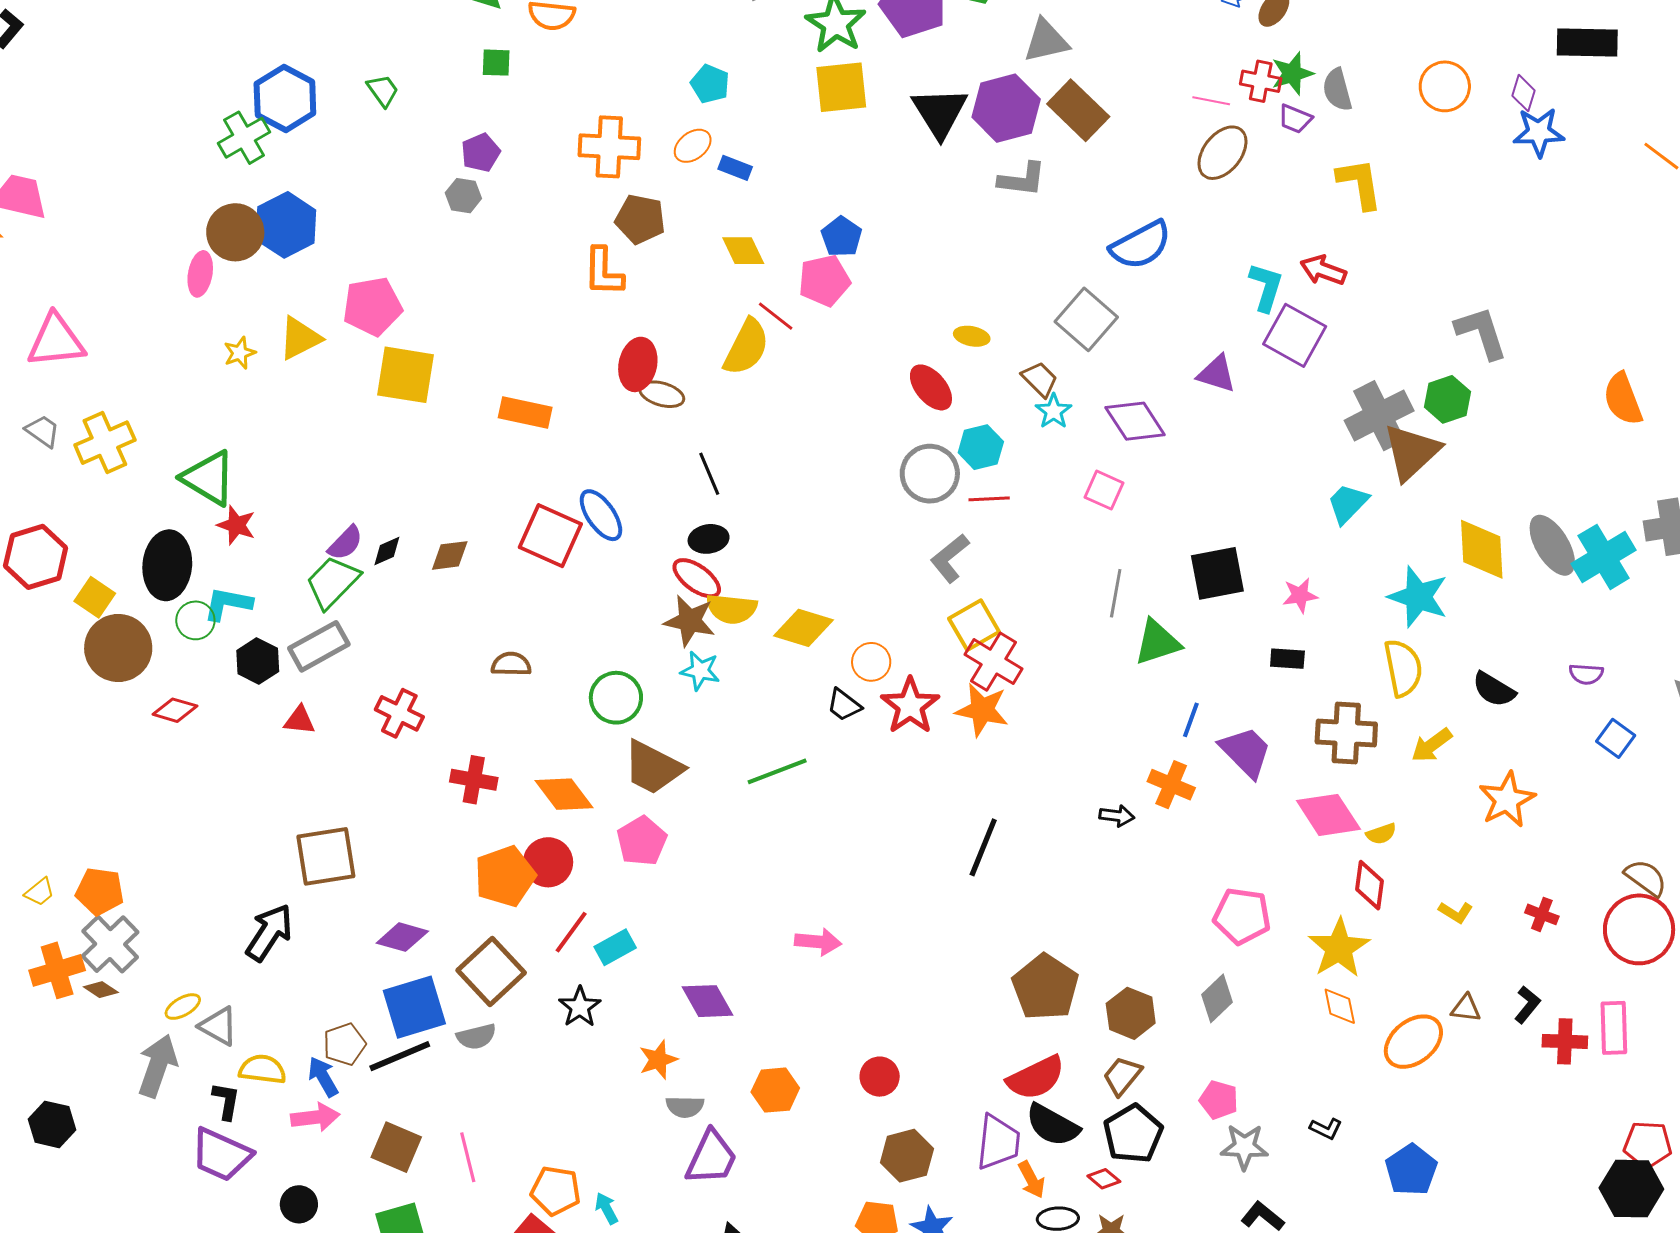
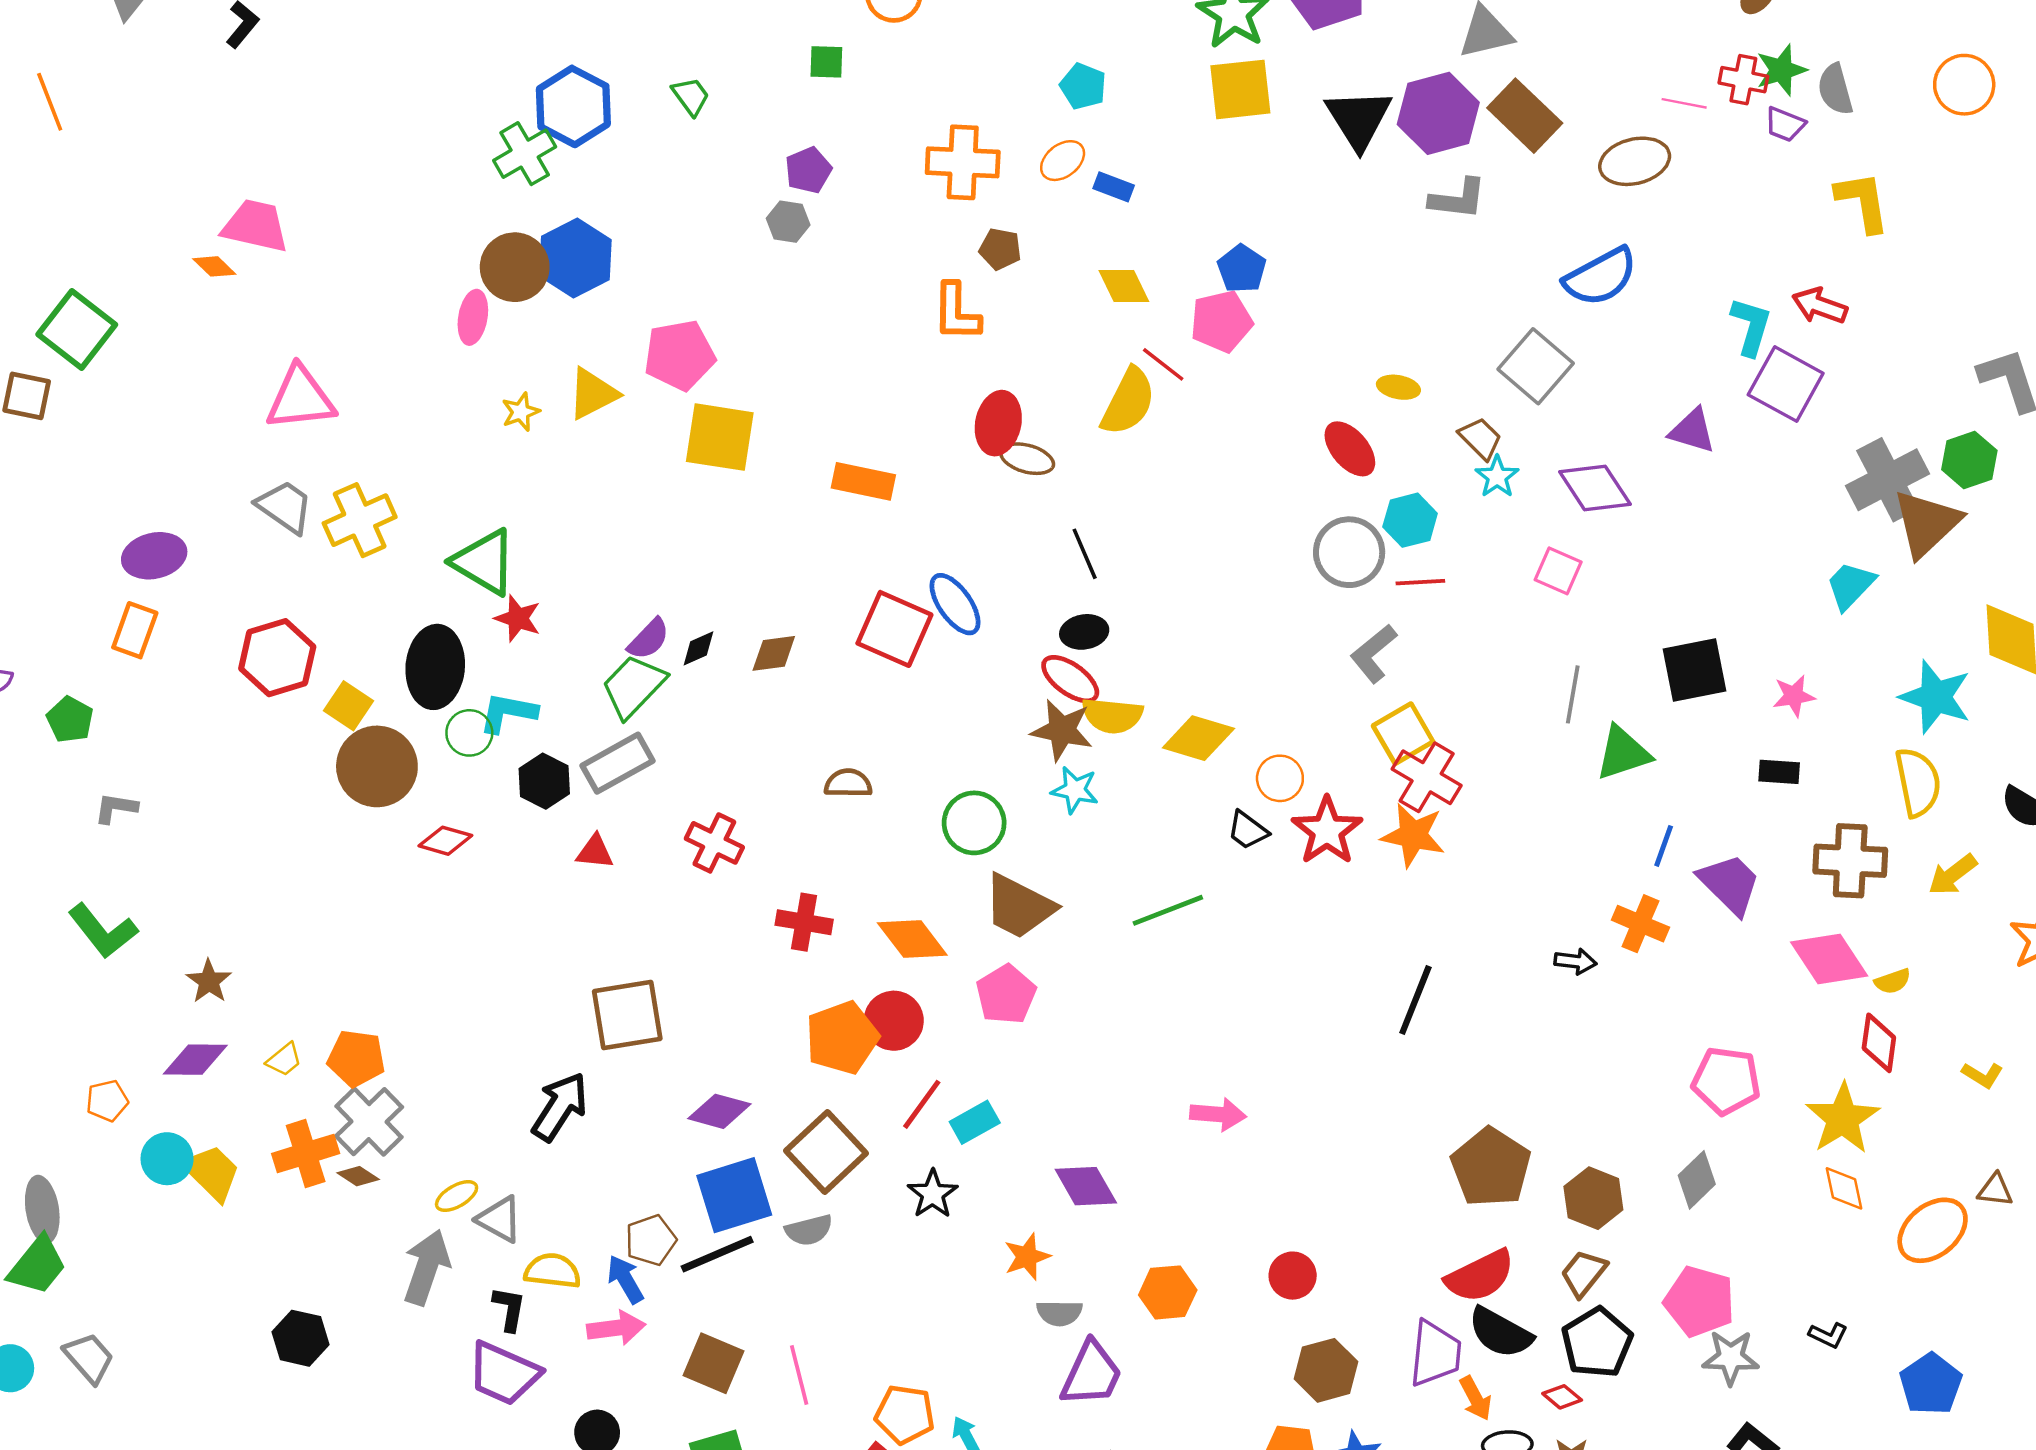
brown ellipse: (1222, 153) -> (1635, 161), moved, turned 38
brown pentagon: (640, 219) -> (1000, 249), size x0.7
gray trapezoid: (43, 431) -> (285, 507), size x1.4
pink pentagon: (1219, 1100) -> (1700, 1301), size x1.5

